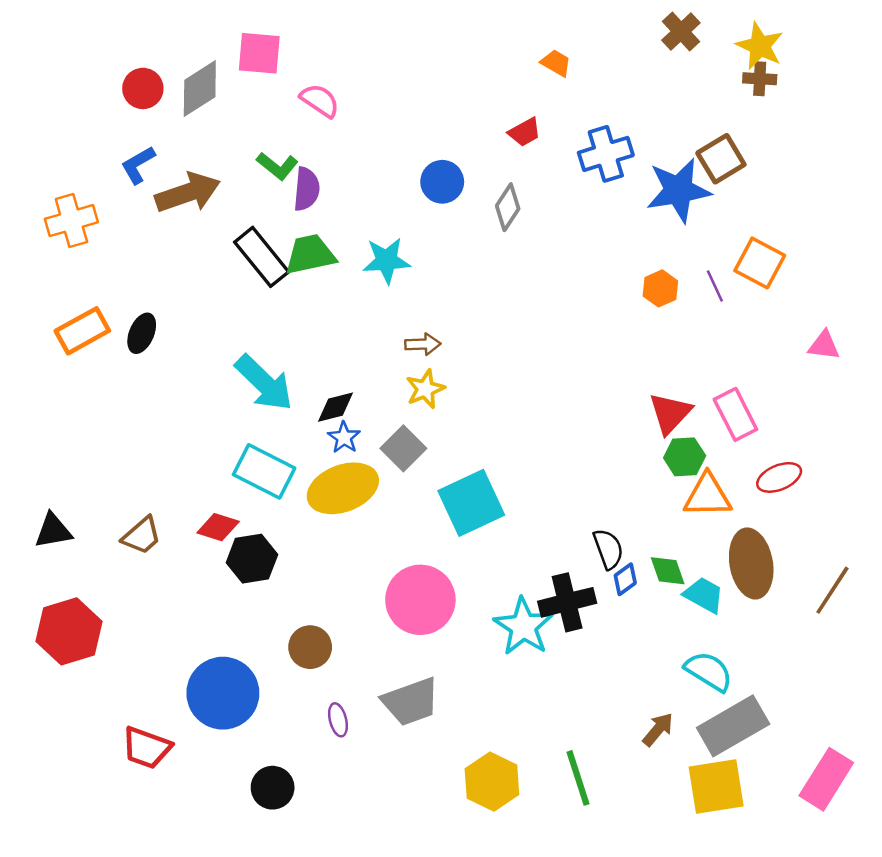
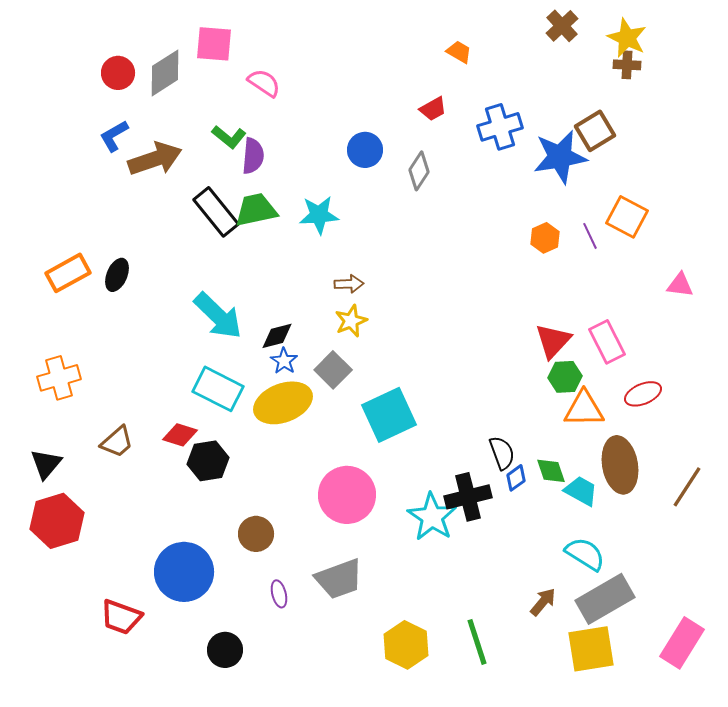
orange cross: (71, 221) -> (59, 378), moved
black triangle: (53, 531) -> (46, 464), moved, turned -40

